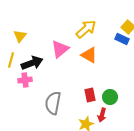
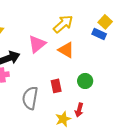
red rectangle: (90, 95) -> (56, 86), moved
green circle: (110, 97) -> (85, 81), moved

